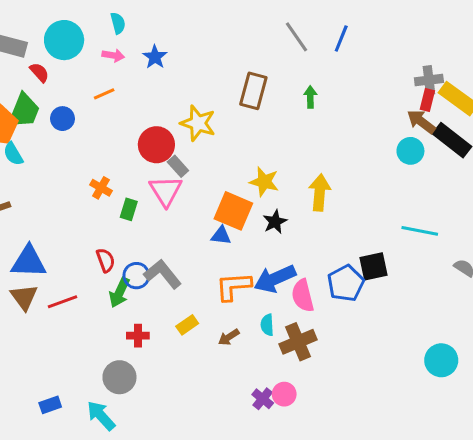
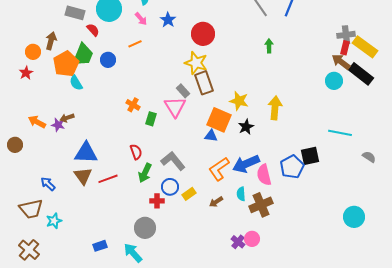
pink arrow: (113, 55) -> (141, 19), turned 40
brown rectangle: (253, 91) -> (204, 83), moved, turned -35
red circle: (156, 145) -> (203, 34), moved
blue circle: (136, 276) -> (170, 187), moved
orange L-shape: (233, 286) -> (219, 169), turned -30

